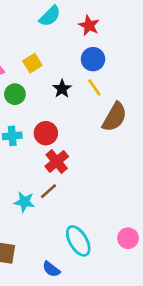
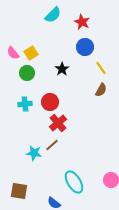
yellow square: (32, 63) -> (31, 53), moved
yellow line: (94, 87) -> (101, 68), moved
brown semicircle: (115, 117) -> (101, 90), size x0.6

